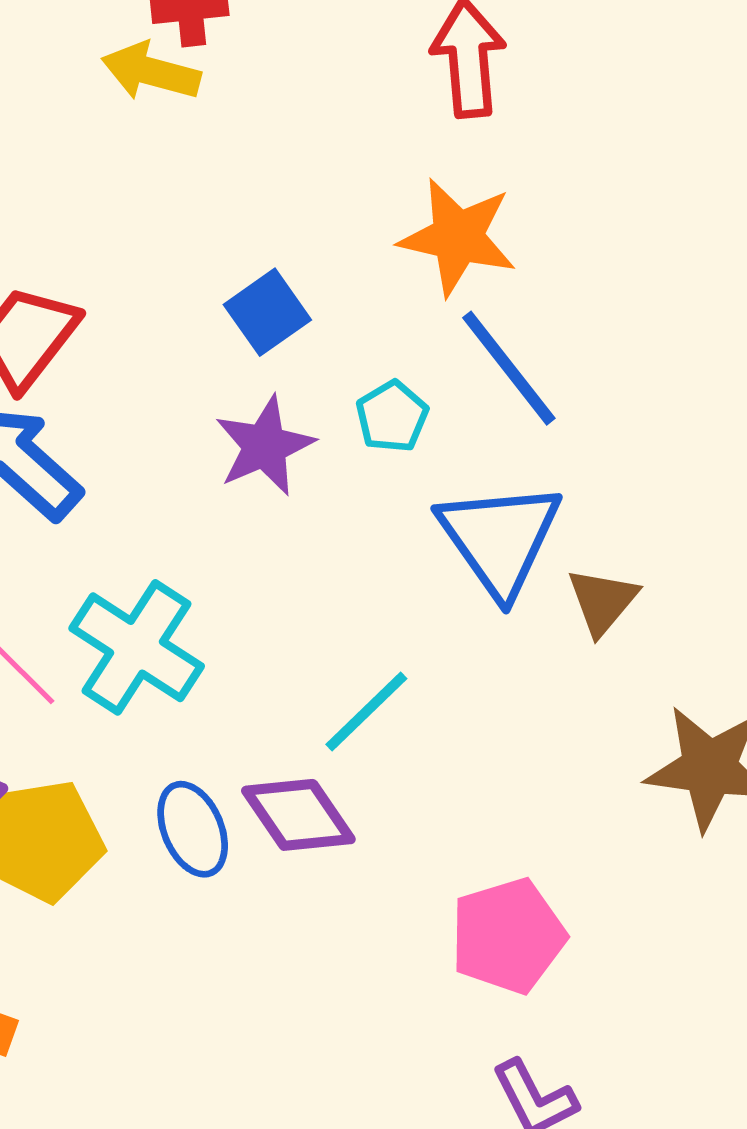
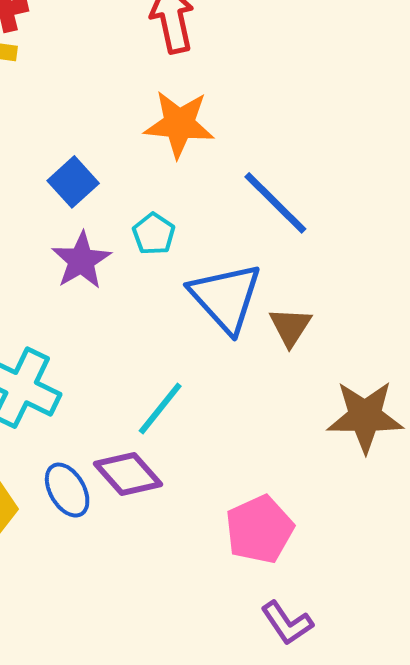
blue line: (509, 368) -> (275, 203), moved

